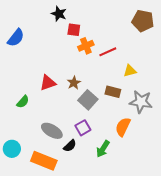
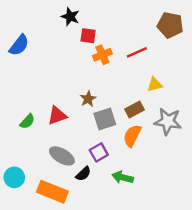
red line: (108, 52) -> (137, 52), moved
red triangle: (48, 83) -> (57, 115), moved
brown rectangle: (113, 92) -> (135, 110), turned -42
gray square: (88, 100) -> (105, 119), turned 30
orange semicircle: (123, 127) -> (132, 136), moved
green arrow: (103, 149) -> (123, 177), turned 72

